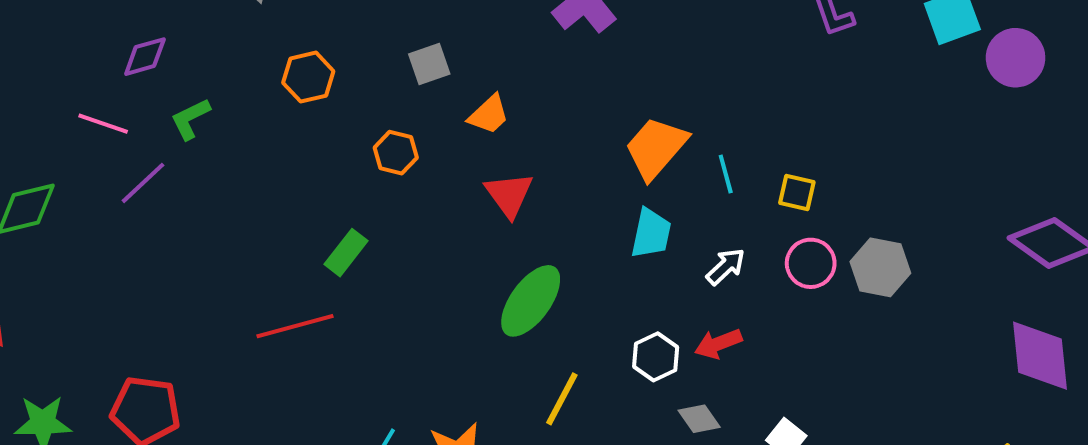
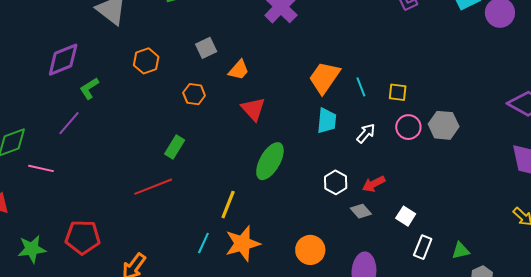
purple diamond: (145, 57) -> (63, 60), size x1.5
pink line: (103, 124) -> (41, 168), moved
red arrow: (718, 344) -> (374, 184), moved
yellow line: (562, 399) -> (228, 205), moved

